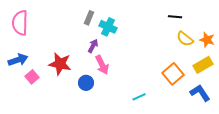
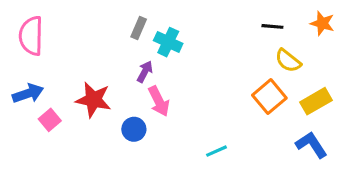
orange star: (207, 40) -> (322, 23), moved
orange square: (173, 74) -> (269, 97), moved

